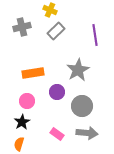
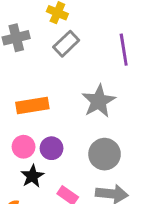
purple circle: (57, 92) -> (52, 148), moved
black star: (22, 122) -> (32, 176), moved

